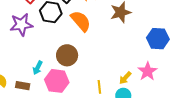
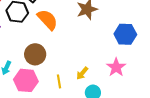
yellow arrow: (125, 78) -> (82, 73), moved
yellow line: (99, 87) -> (59, 81), moved

